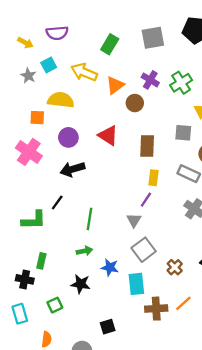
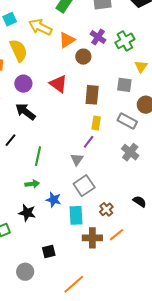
yellow semicircle: (61, 100) -> (19, 50), turned 55
black arrow: (72, 169) -> (25, 112), turned 50
brown cross: (175, 267) -> (106, 209), moved

